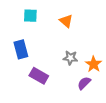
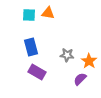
orange triangle: (66, 21) -> (48, 13), moved, turned -32
blue rectangle: (21, 49) -> (31, 47), moved

